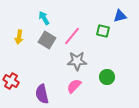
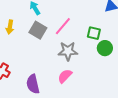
green square: (103, 31) -> (94, 33), moved
green circle: (107, 77) -> (105, 48), moved

